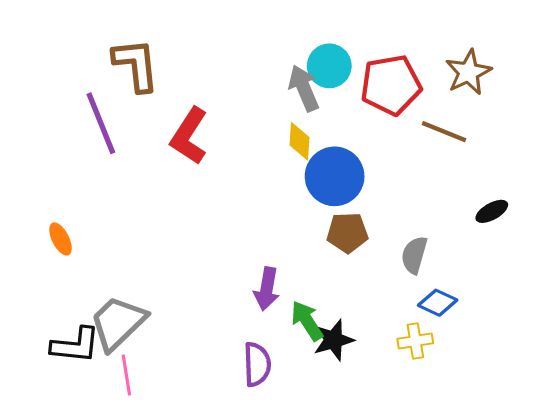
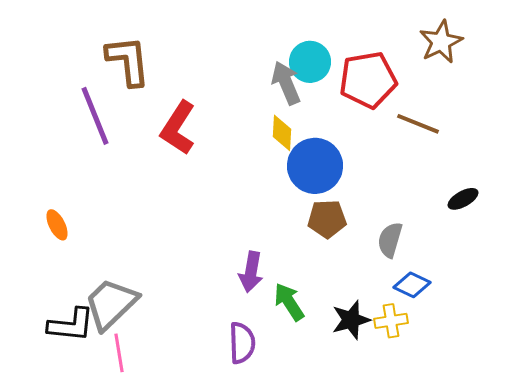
brown star: (468, 72) -> (441, 42), moved
black star: (334, 340) -> (351, 320), moved

